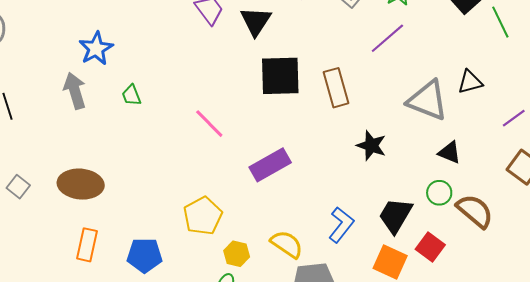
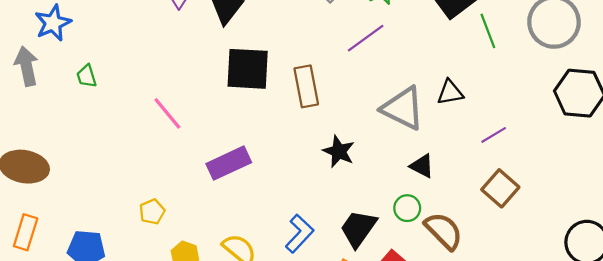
yellow pentagon: (203, 216) -> (152, 212), size x0.6

